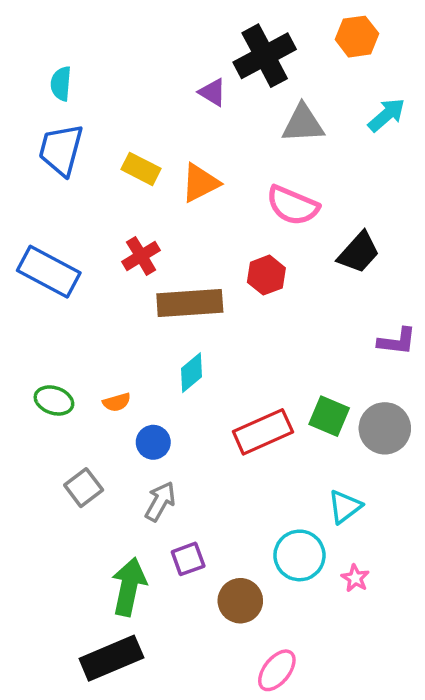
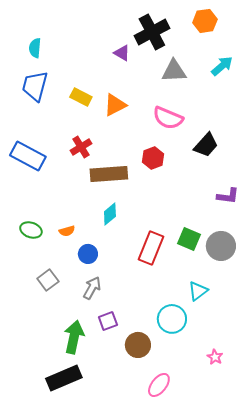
red rectangle: (263, 432) -> (151, 248), turned -44
pink star: (355, 578) -> (215, 357), moved

